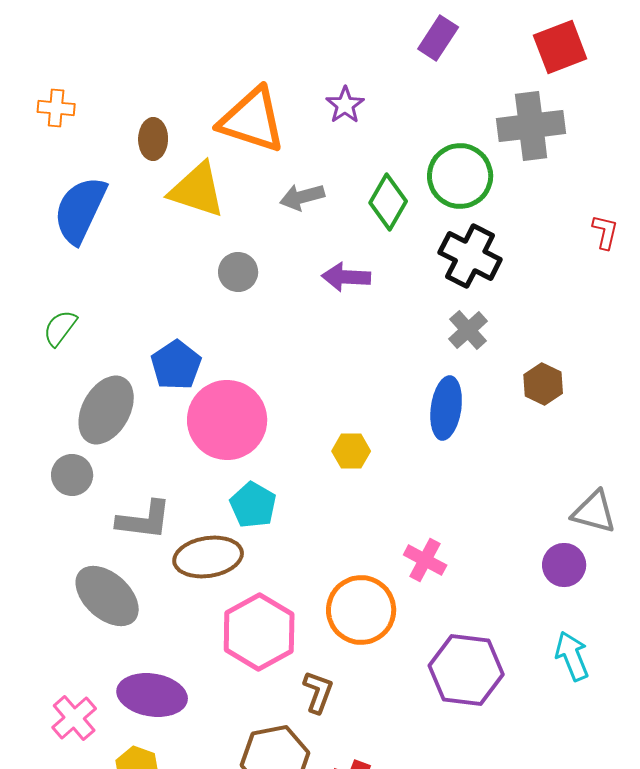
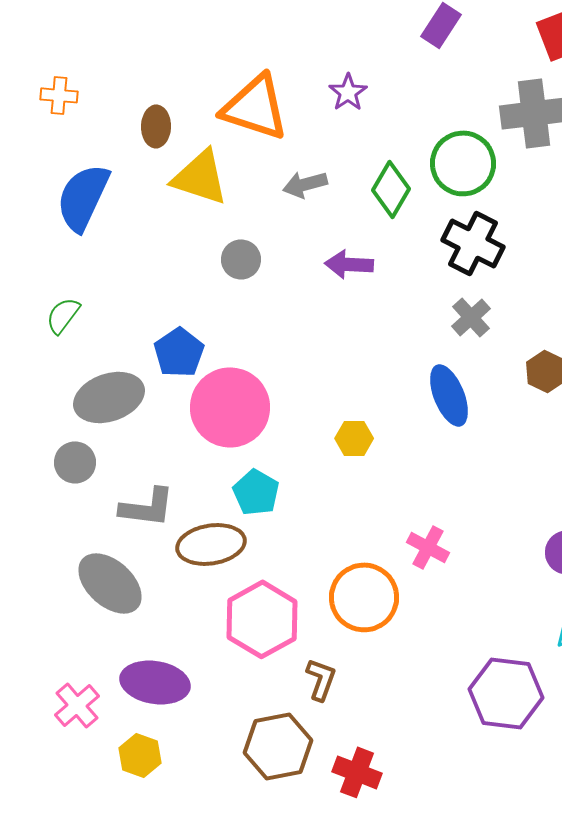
blue ellipse: (446, 408) -> (449, 395), turned -30
gray ellipse: (106, 410) -> (109, 397), turned 42
purple hexagon: (466, 670) -> (506, 693), moved

